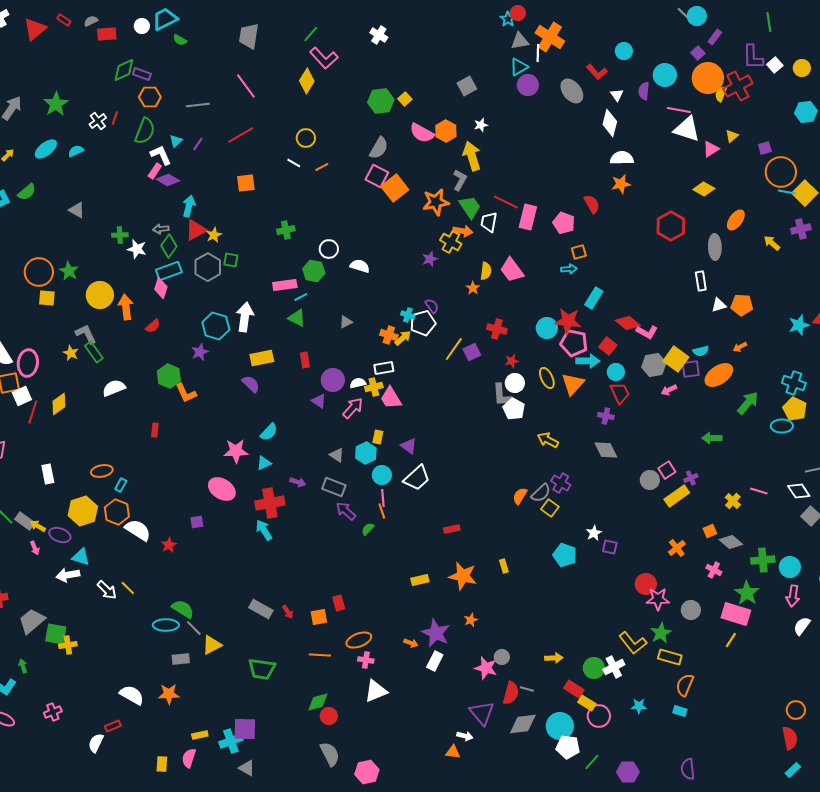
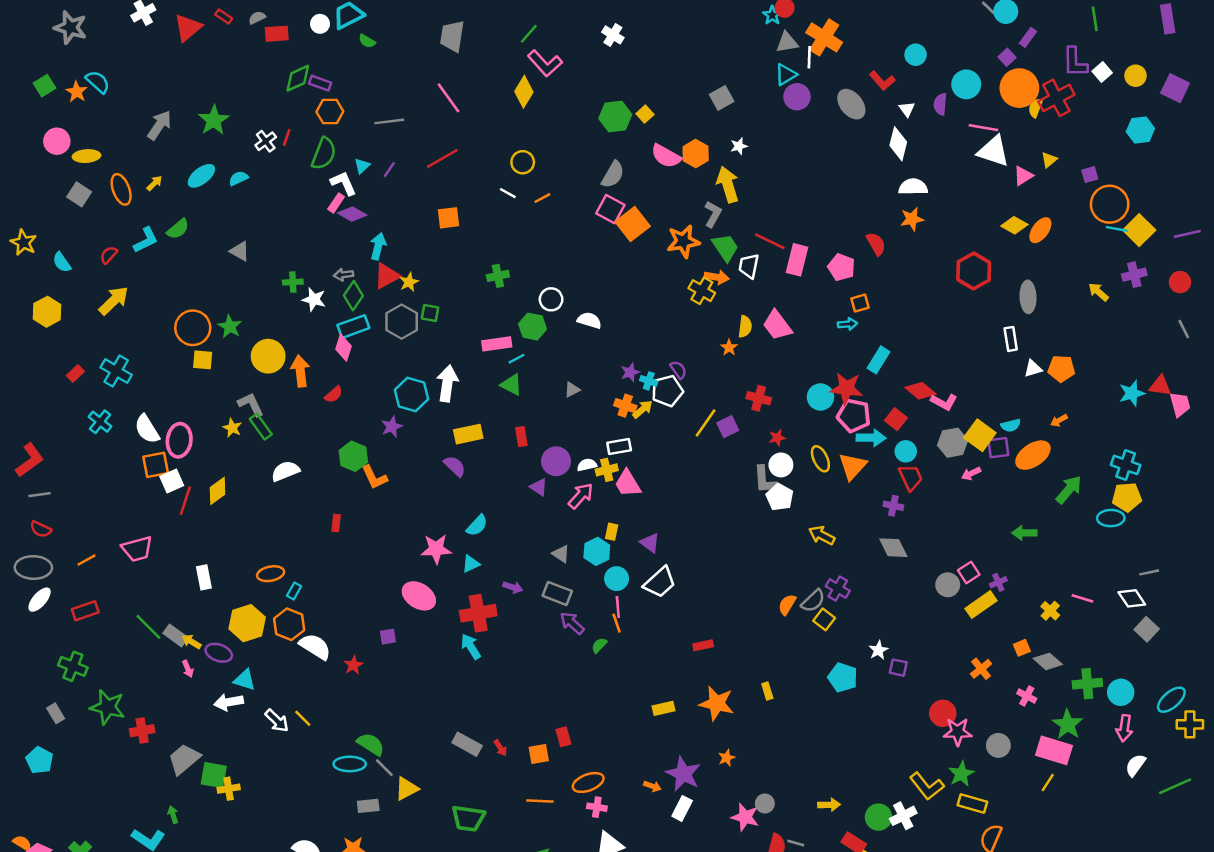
orange ellipse: (736, 220) -> (1040, 230), moved
purple star: (430, 259) -> (630, 372), moved
yellow pentagon: (795, 409) -> (1127, 497), turned -30

